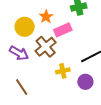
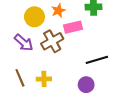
yellow cross: (63, 71) -> (44, 79), moved

